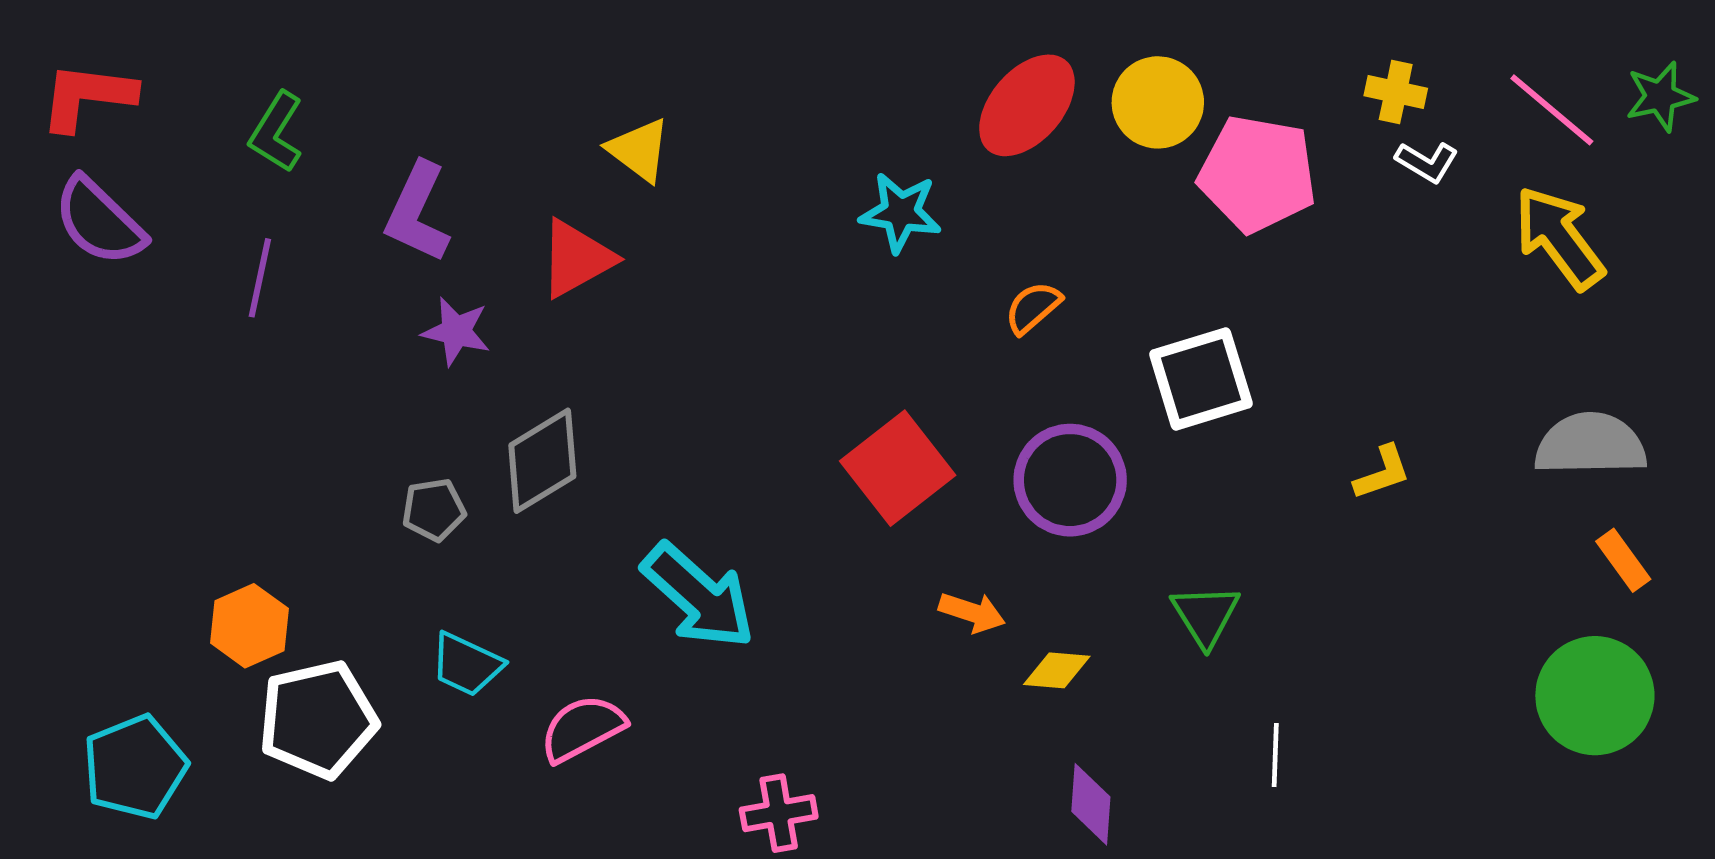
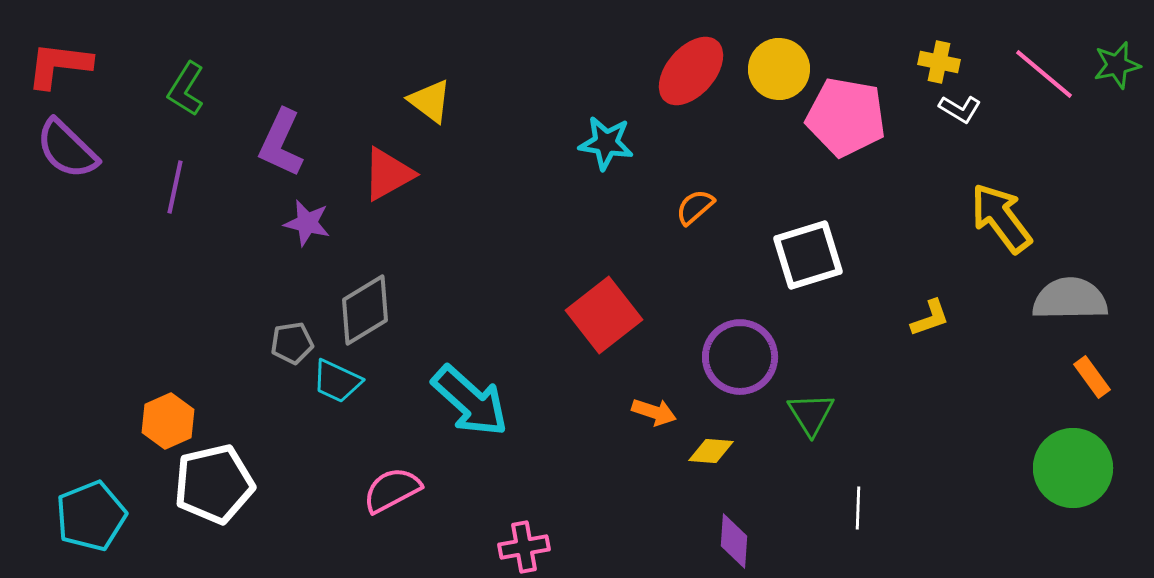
yellow arrow: (1559, 238) -> (1001, 218), moved
purple circle: (1070, 480) -> (740, 357), moved
cyan trapezoid: (466, 664) -> (337, 381), moved

